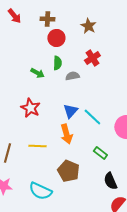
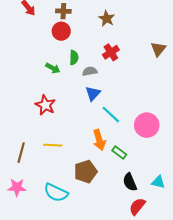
red circle: (56, 38) -> (61, 31), moved
blue triangle: (70, 111) -> (93, 93), moved
orange arrow: (66, 134) -> (99, 140), moved
brown pentagon: (68, 171) -> (85, 172), turned 30

